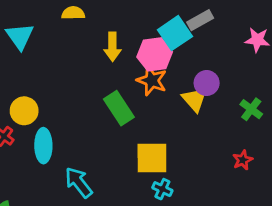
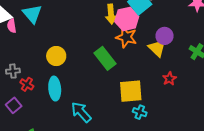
yellow arrow: (112, 47) -> (111, 14), moved
yellow circle: (24, 111) -> (56, 56), moved
red star: (243, 160) -> (169, 79), moved

